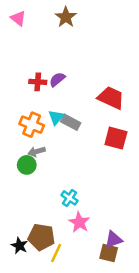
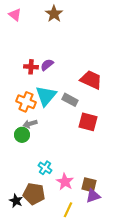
cyan triangle: (56, 117) -> (46, 96), size x1.6
gray rectangle: (71, 122) -> (70, 100), moved
red square: (116, 138) -> (88, 122), moved
cyan cross: (70, 198) -> (45, 168), moved
yellow line: (56, 253) -> (68, 210), moved
brown square: (109, 253) -> (89, 185), moved

